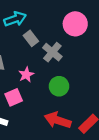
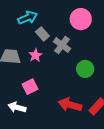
pink star: (26, 75) -> (35, 55), moved
green circle: (59, 86) -> (85, 69), moved

